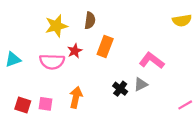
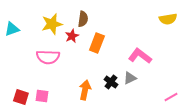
red star: (75, 51) -> (72, 36), moved
cyan triangle: (13, 59) -> (12, 29), moved
orange arrow: (76, 97) -> (85, 90), moved

